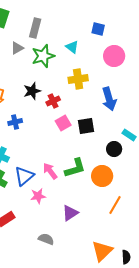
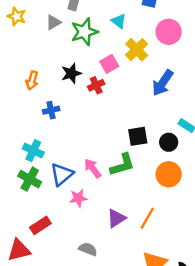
yellow cross: (78, 79) -> (137, 50), moved, turned -36
blue arrow: (109, 99) -> (163, 83), turned 50
pink square: (63, 123) -> (109, 64), moved
black square: (86, 126) -> (138, 136), moved
orange circle: (102, 176) -> (169, 174), moved
orange line: (115, 205) -> (147, 218), moved

